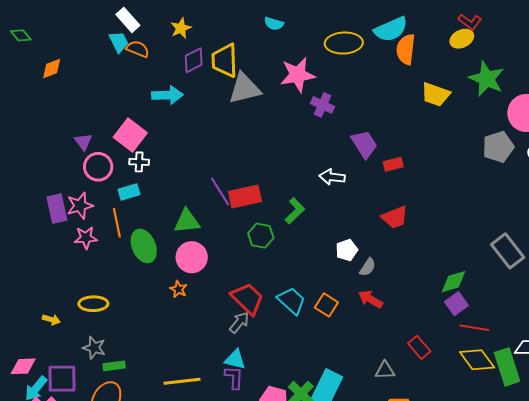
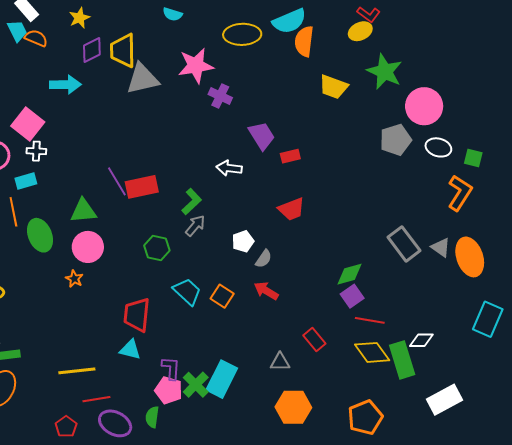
green hexagon: (261, 236) -> (157, 248), moved
red trapezoid: (247, 299) -> (137, 315), moved, turned -129
gray arrow: (239, 322) -> (195, 226), moved
purple L-shape: (234, 377) -> (171, 368), moved

